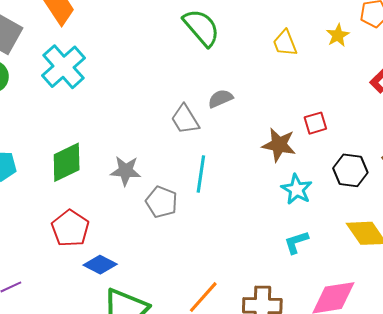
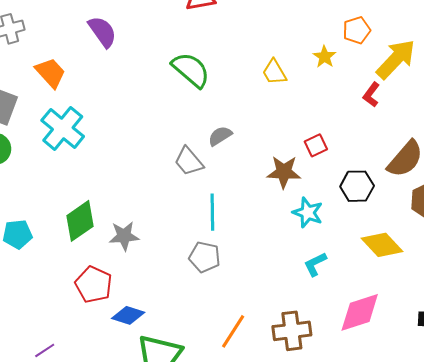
gray star: (126, 171) -> (124, 236), moved
gray pentagon: (162, 202) -> (205, 257), moved

